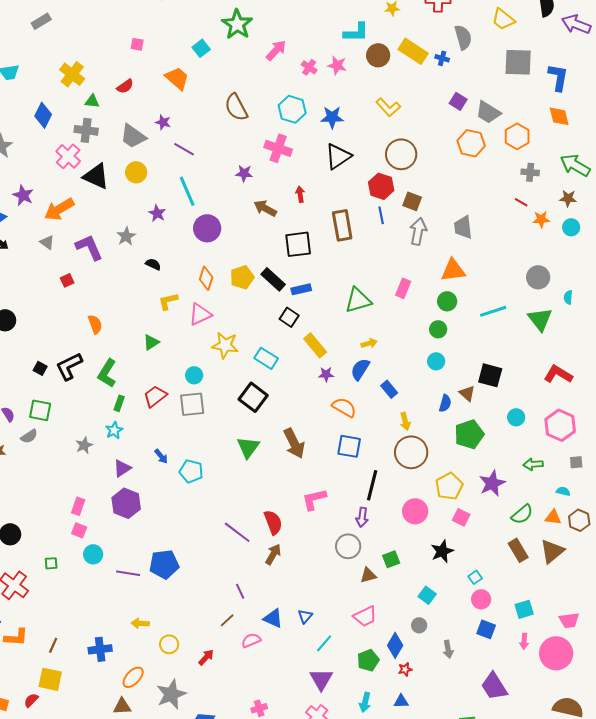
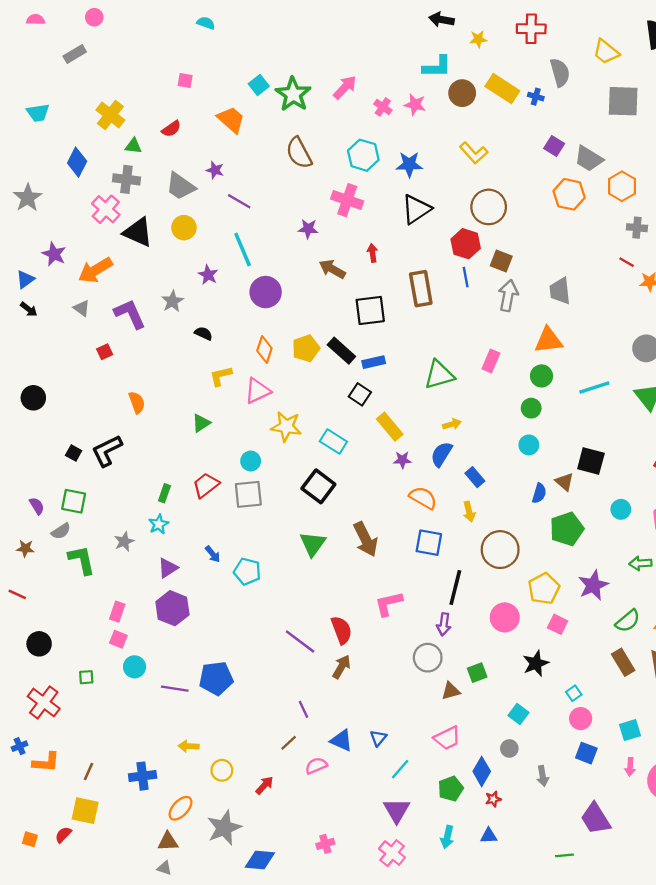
green star: (237, 24) -> (293, 94), moved
green L-shape: (107, 373) -> (82, 560), moved, turned 136
yellow arrow: (405, 421) -> (469, 512), moved

